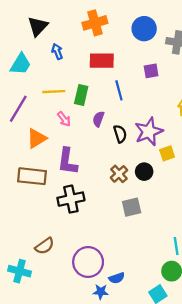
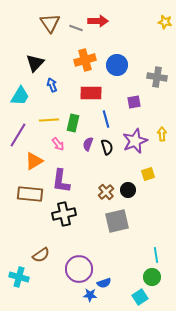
blue circle: (144, 29) -> (117, 65), moved
purple star: (149, 132) -> (135, 141), moved
black semicircle: (120, 134) -> (107, 147), moved
gray square: (132, 207) -> (117, 221), size x1.4

